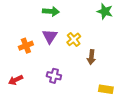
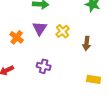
orange cross: (26, 46) -> (17, 37), turned -32
brown arrow: (91, 57) -> (87, 43), moved

